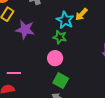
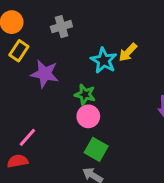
green star: (60, 37) -> (85, 94), moved
pink line: (14, 73) -> (27, 137), turned -48

